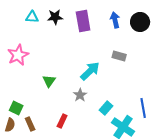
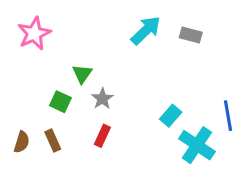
cyan arrow: (90, 71) -> (146, 30), moved
gray star: (80, 95) -> (102, 99), moved
green square: (16, 108) -> (60, 102), moved

